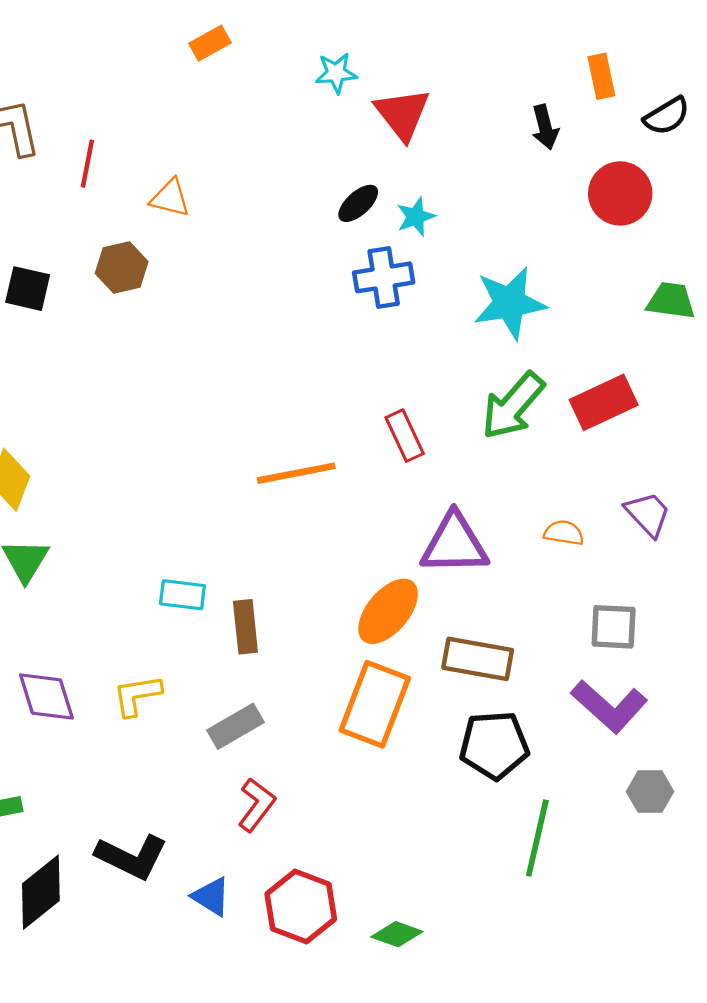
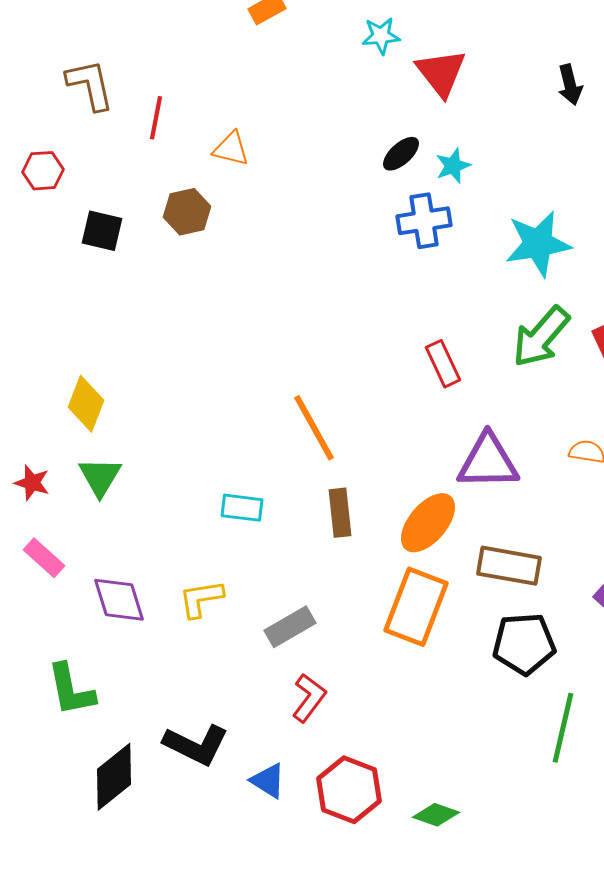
orange line: (296, 473) -> (314, 428), moved, turned 72
brown rectangle: (245, 627) -> (340, 513), moved

